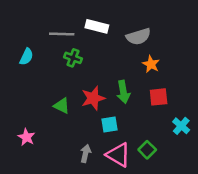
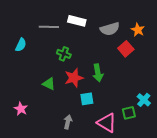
green cross: (73, 58) -> (64, 54), moved
orange star: (151, 64) -> (138, 30), moved
red square: (159, 97) -> (126, 49), moved, turned -35
green square: (147, 150) -> (129, 113), moved, turned 32
pink triangle: (118, 155) -> (107, 123), moved

